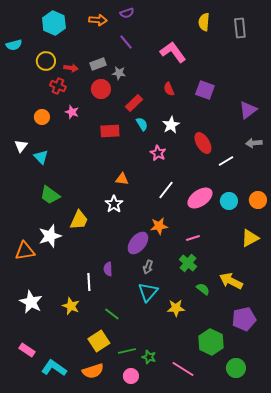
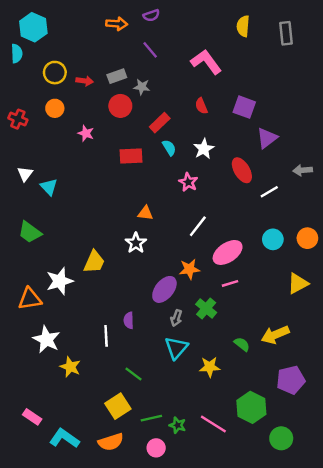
cyan hexagon: (54, 23) -> (33, 27), moved
cyan semicircle: (14, 45) -> (17, 53), turned -77
red cross: (58, 86) -> (18, 119), moved
purple triangle: (248, 110) -> (267, 138), moved
orange circle: (42, 117) -> (55, 108), moved
green trapezoid: (50, 195) -> (30, 232), moved
pink ellipse: (200, 198) -> (228, 252), moved
green cross: (188, 263) -> (206, 308), moved
yellow arrow: (231, 281) -> (275, 335), turned -50
white star: (31, 302) -> (46, 339), moved
yellow star: (71, 306) -> (70, 367), moved
pink line: (183, 369) -> (213, 424), moved

